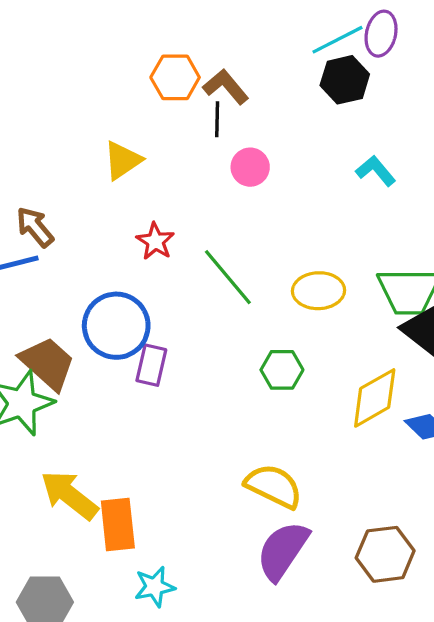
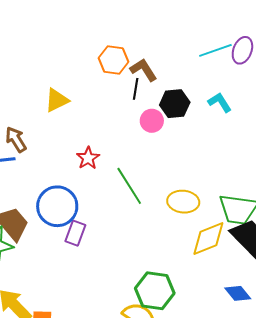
black hexagon: (345, 80) -> (175, 104), moved
yellow triangle: (123, 160) -> (57, 100), moved
cyan L-shape: (376, 171) -> (220, 102), moved
green hexagon: (282, 370) -> (155, 291), moved, size x1.5
yellow diamond: (375, 398) -> (208, 238), moved

